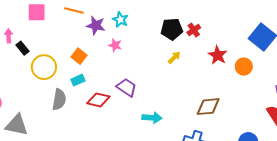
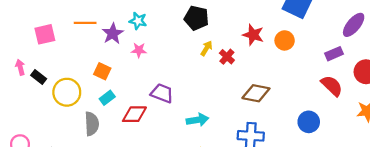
purple star: (96, 25) -> (113, 34), turned -30
black pentagon: (172, 29) -> (196, 18), turned 30
red cross: (194, 30) -> (227, 57), moved
brown diamond: (208, 107) -> (256, 93), turned 30

